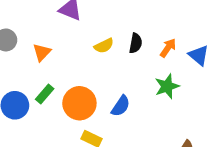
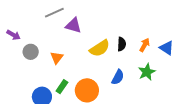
yellow semicircle: (104, 46) -> (100, 48), size x1.5
blue semicircle: (121, 106) -> (118, 77), moved

